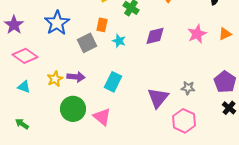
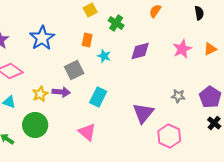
gray square: (87, 43) -> (74, 70), moved
gray star: (188, 88) -> (178, 96), moved
green circle: (73, 109) -> (35, 125), moved

